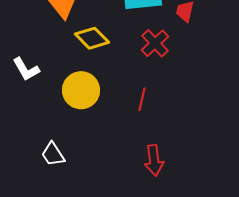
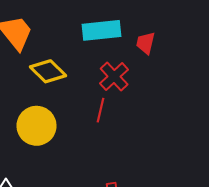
red line: (142, 99) -> (100, 110), moved

